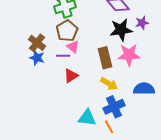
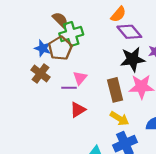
brown pentagon: (67, 31) -> (60, 48), moved
pink triangle: (73, 47) -> (80, 78), turned 32
blue star: (37, 58) -> (43, 48), moved

